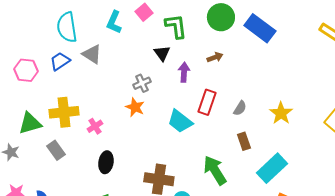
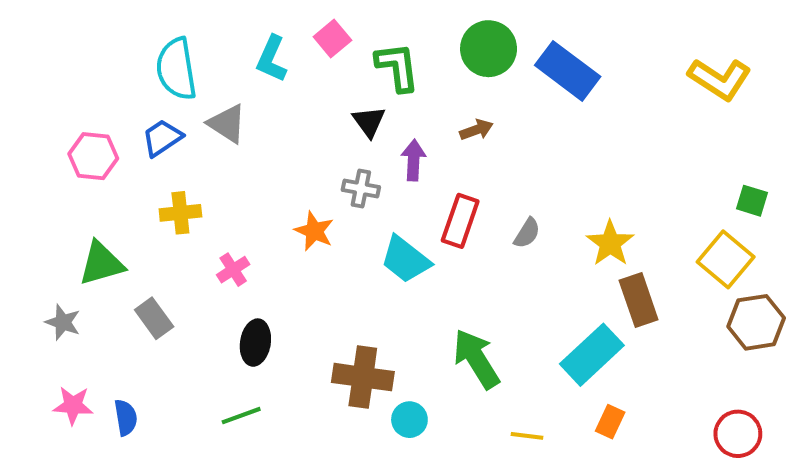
gray cross: (142, 83) -> (361, 189), moved, turned 36
yellow cross: (64, 112) -> (180, 213), moved, size x0.7
brown rectangle: (244, 141) -> (639, 300), moved, size x1.4

